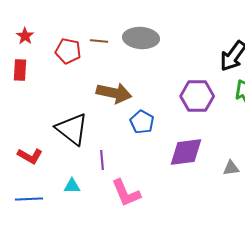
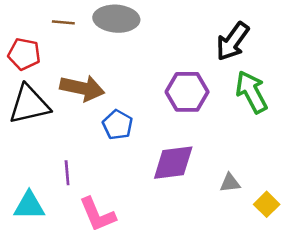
red pentagon: (68, 51) -> (24, 54), moved
black triangle: (72, 129) -> (29, 105), moved, turned -51
cyan triangle: (72, 186) -> (29, 206), size x1.5

